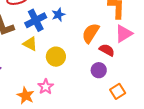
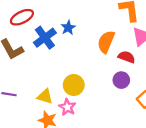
yellow triangle: (30, 44) -> (45, 96), moved
yellow circle: (56, 57) -> (74, 85), moved

